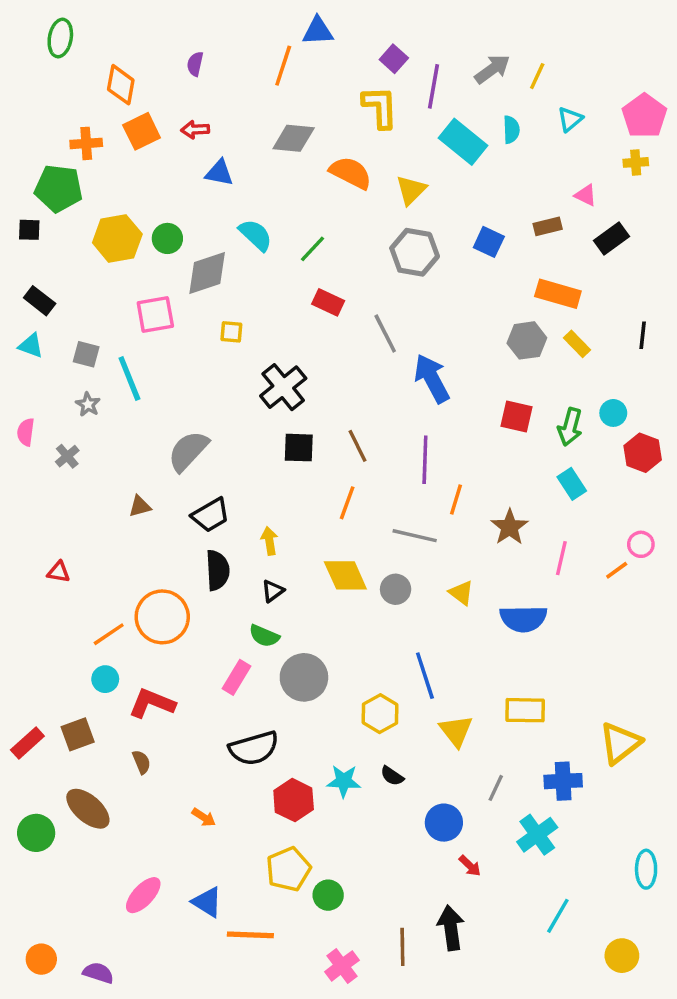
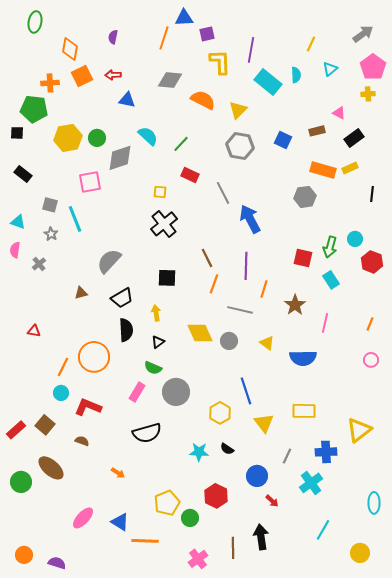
purple square: (394, 59) -> (207, 34), moved, turned 35
gray arrow: (492, 69) -> (363, 34), moved
yellow square: (231, 332) -> (160, 192), moved
yellow rectangle: (577, 344) -> (350, 168), moved, turned -70
cyan triangle: (31, 346) -> (18, 222), moved
red square: (516, 416) -> (303, 258), moved
black square: (299, 448) -> (167, 278), moved
orange line: (347, 503) -> (214, 284), moved
pink circle: (641, 544) -> (371, 360), moved
orange line: (617, 570) -> (370, 324), moved, turned -32
orange line: (109, 634) -> (63, 367), turned -30
brown square: (78, 734) -> (45, 425), turned -30
brown semicircle: (142, 762) -> (82, 441), turned -48
red hexagon: (294, 800) -> (216, 496), moved

